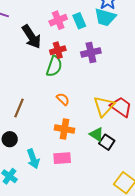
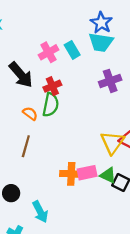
purple cross: (91, 52) -> (110, 81), moved
orange semicircle: (63, 99) -> (30, 114), moved
brown line: (19, 108) -> (26, 146), moved
pink rectangle: (62, 158) -> (87, 173), moved

